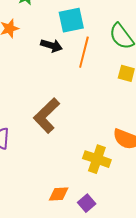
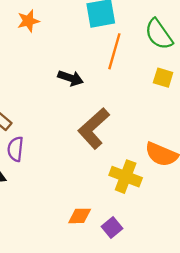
black arrow: (51, 46) -> (71, 78), moved
brown L-shape: (47, 116) -> (94, 128), moved

